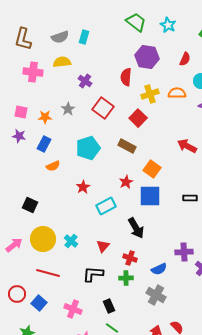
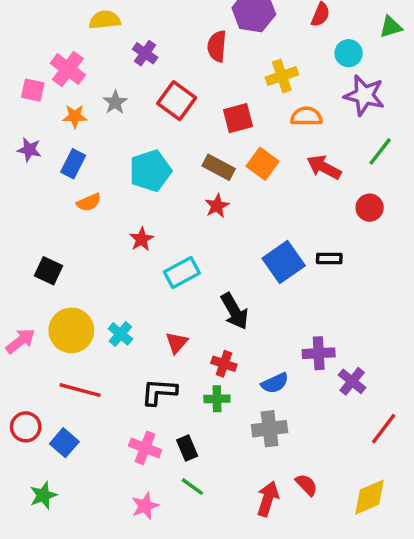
pink cross: (33, 72) -> (68, 69), moved, turned 30
orange semicircle: (177, 93) -> (306, 116), moved
yellow cross: (150, 94) -> (282, 76), moved
pink square: (21, 112) -> (33, 90), moved
red square: (138, 118) -> (238, 118), turned 30
orange square: (152, 169) -> (263, 164), moved
red star: (126, 182) -> (217, 206), moved
blue square: (150, 196) -> (284, 262), moved, turned -35
gray cross: (156, 295) -> (270, 429), turned -36
pink cross: (73, 309) -> (145, 448), moved

